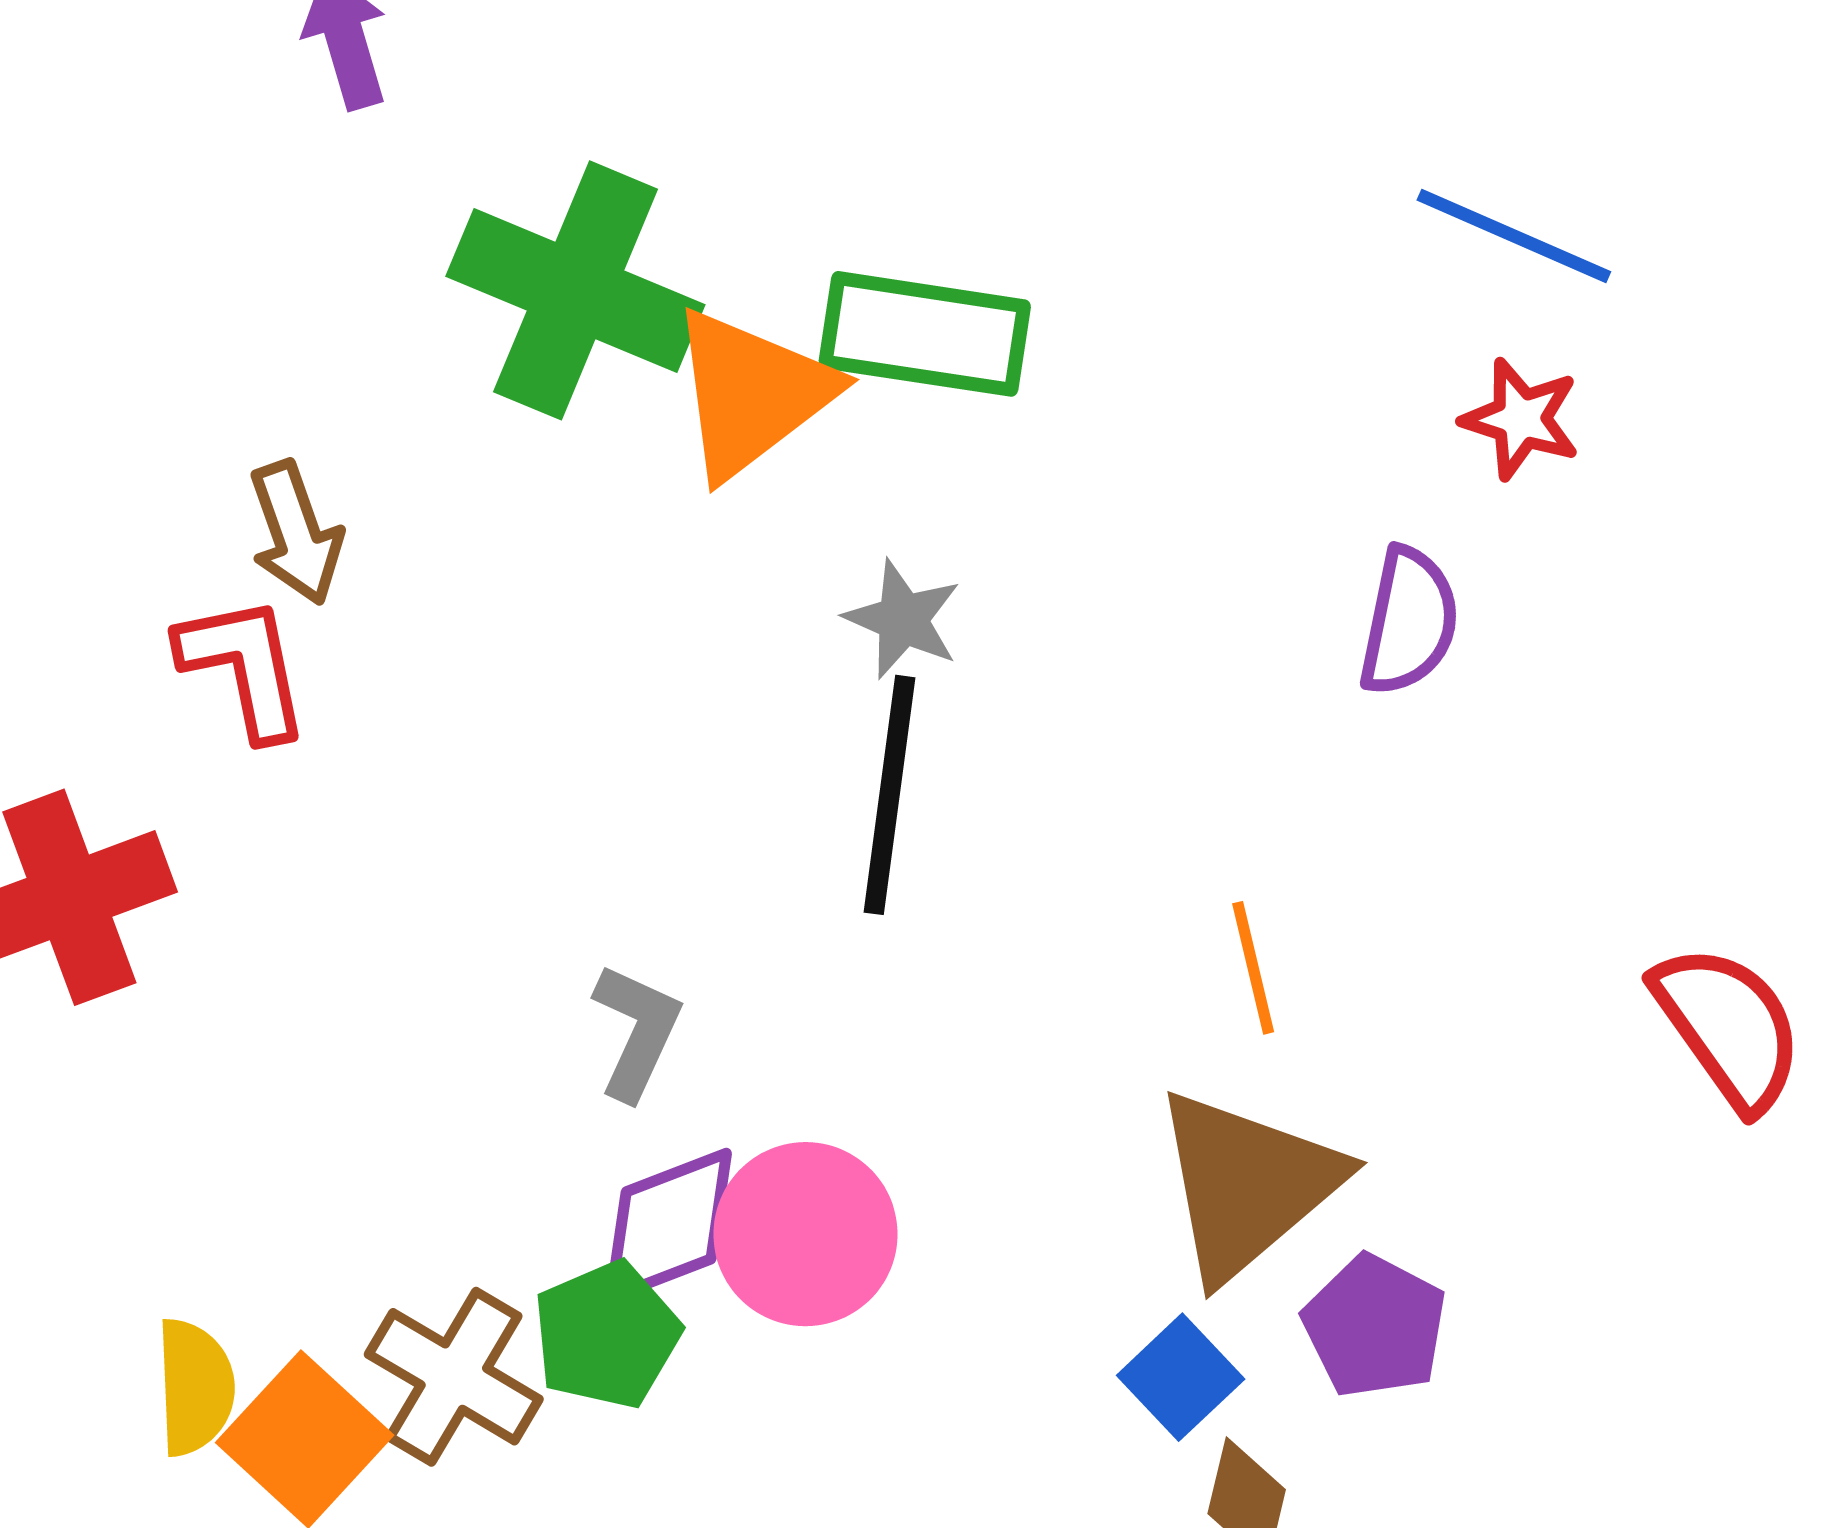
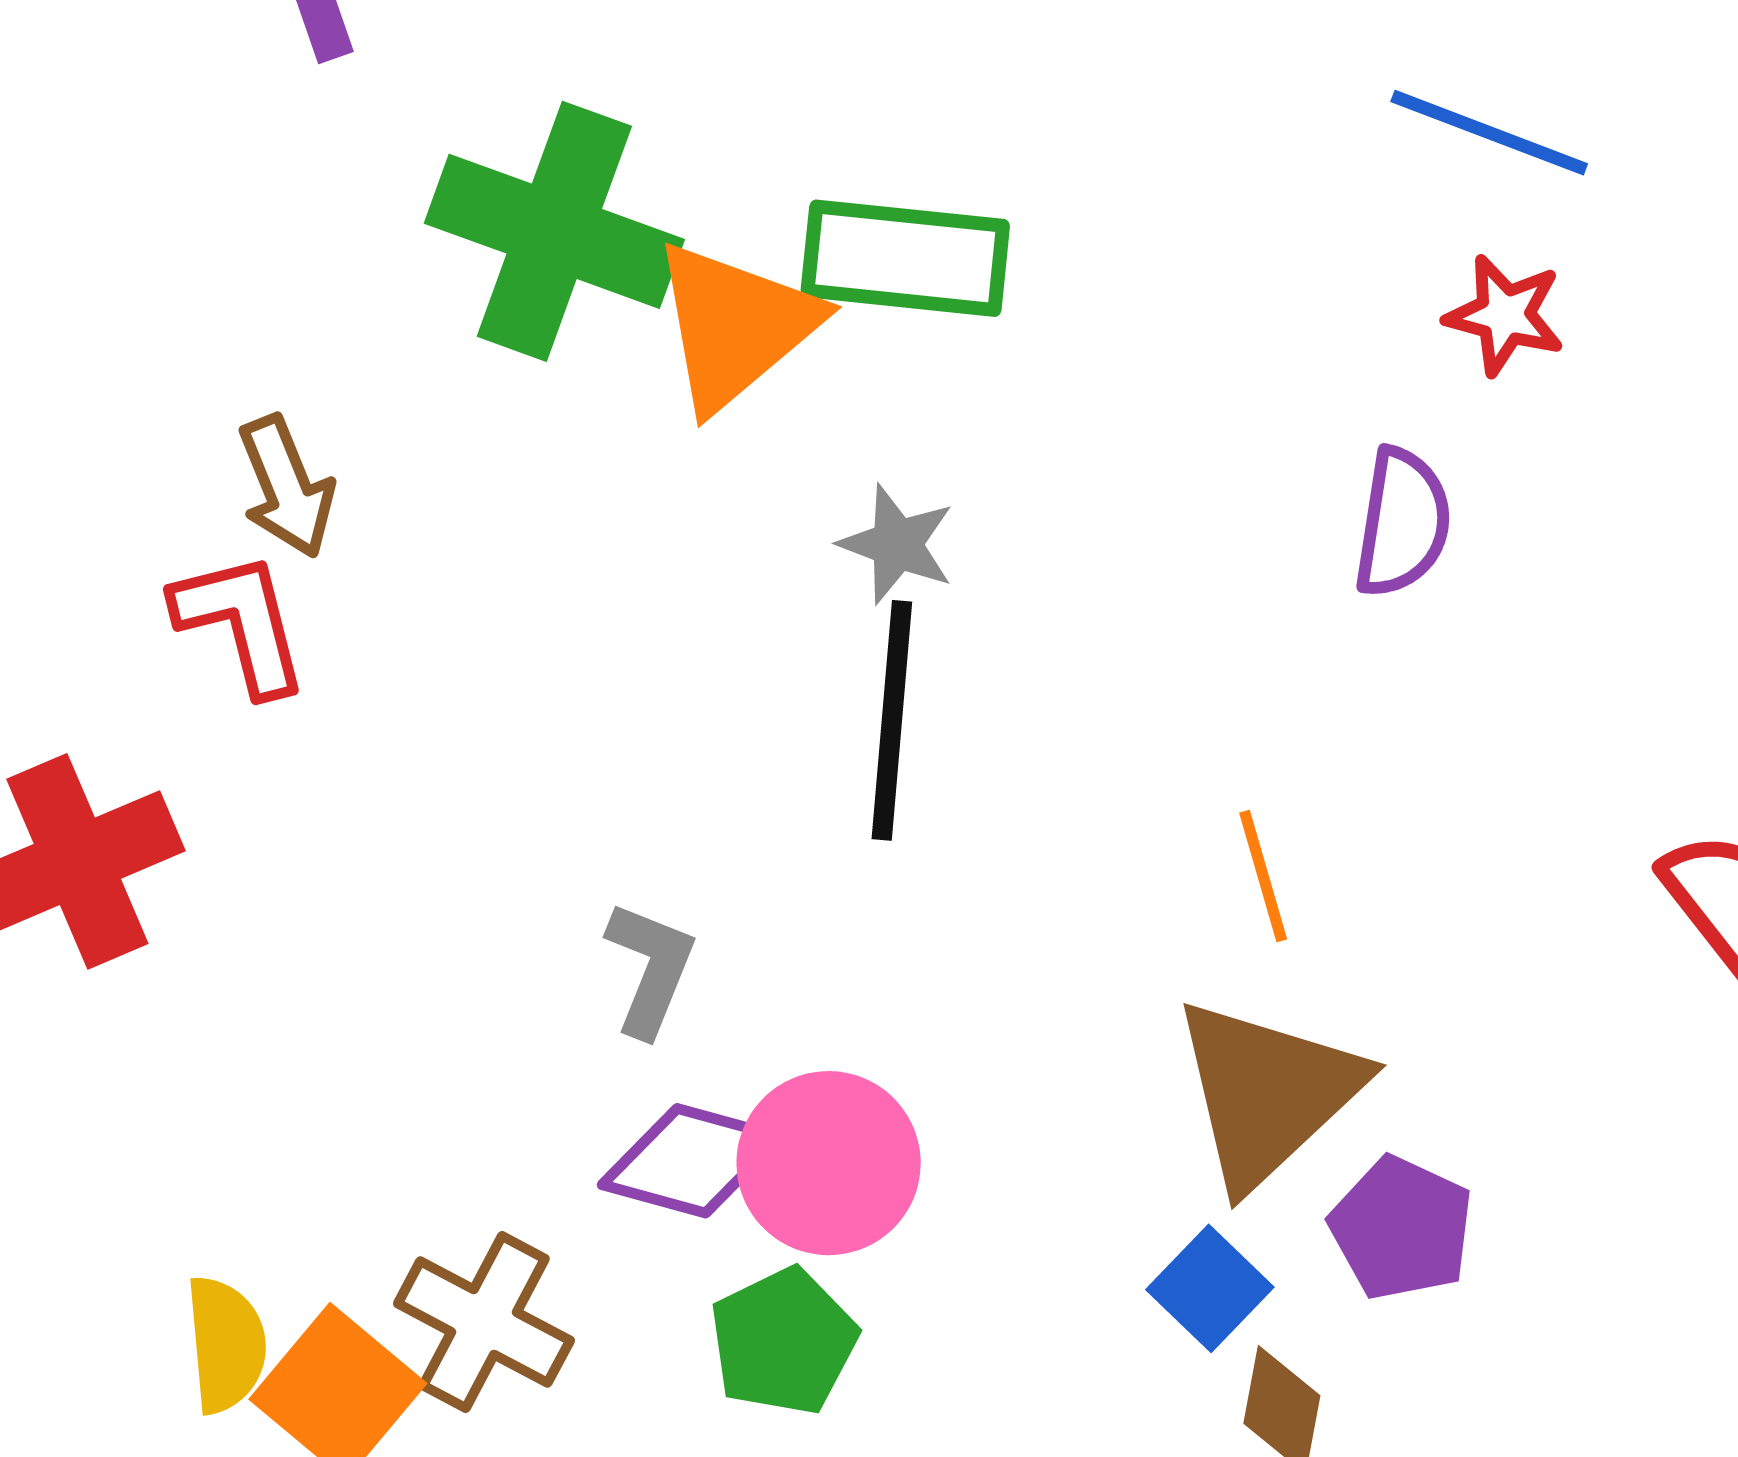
purple diamond: (669, 1225) -> (691, 1161), turned 39
green pentagon: (607, 1335) -> (783, 1341), moved

